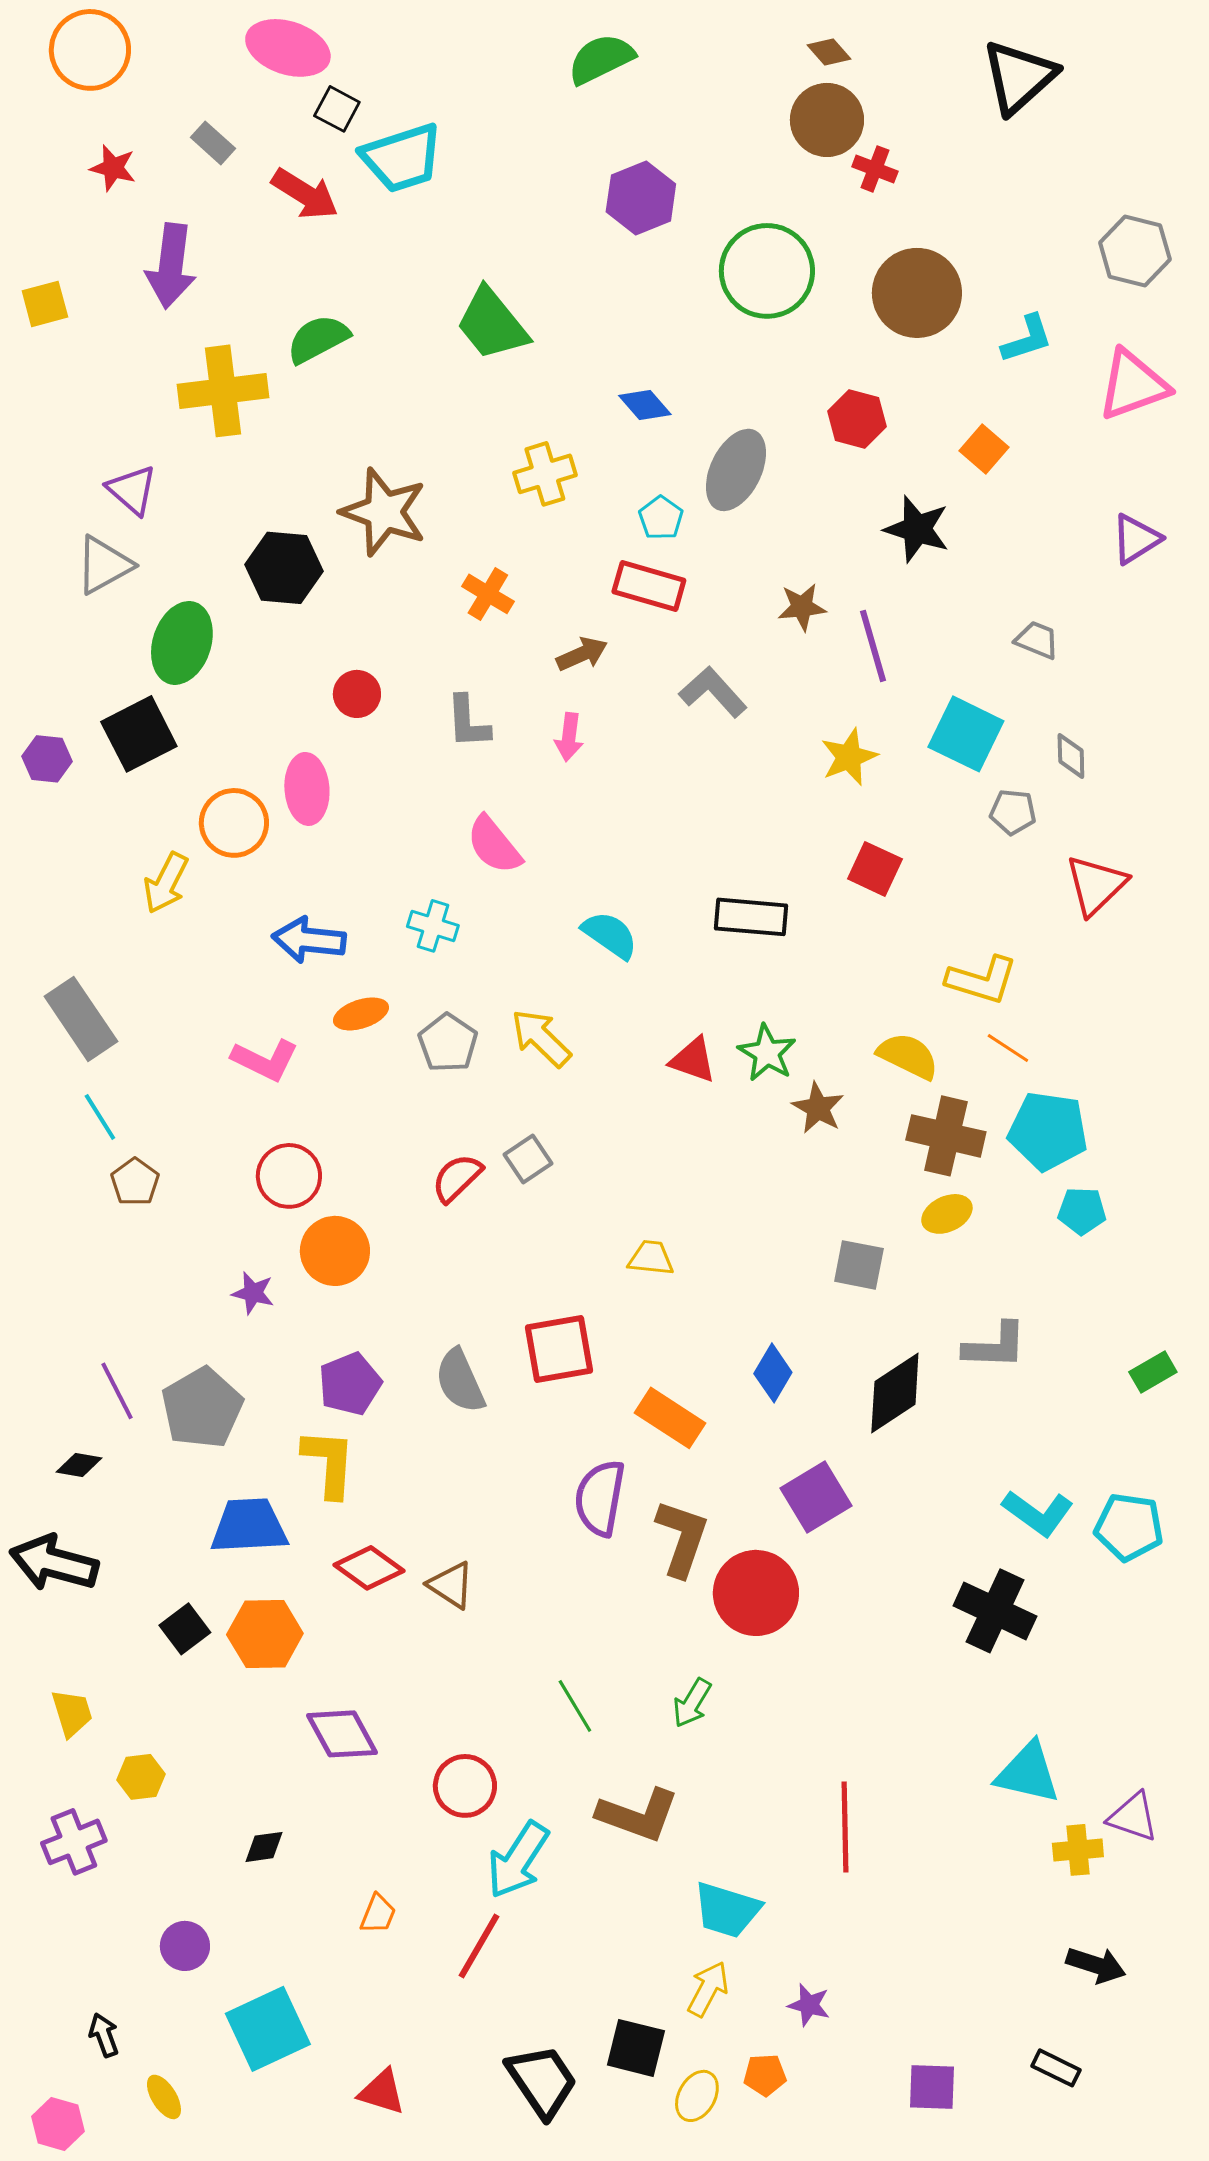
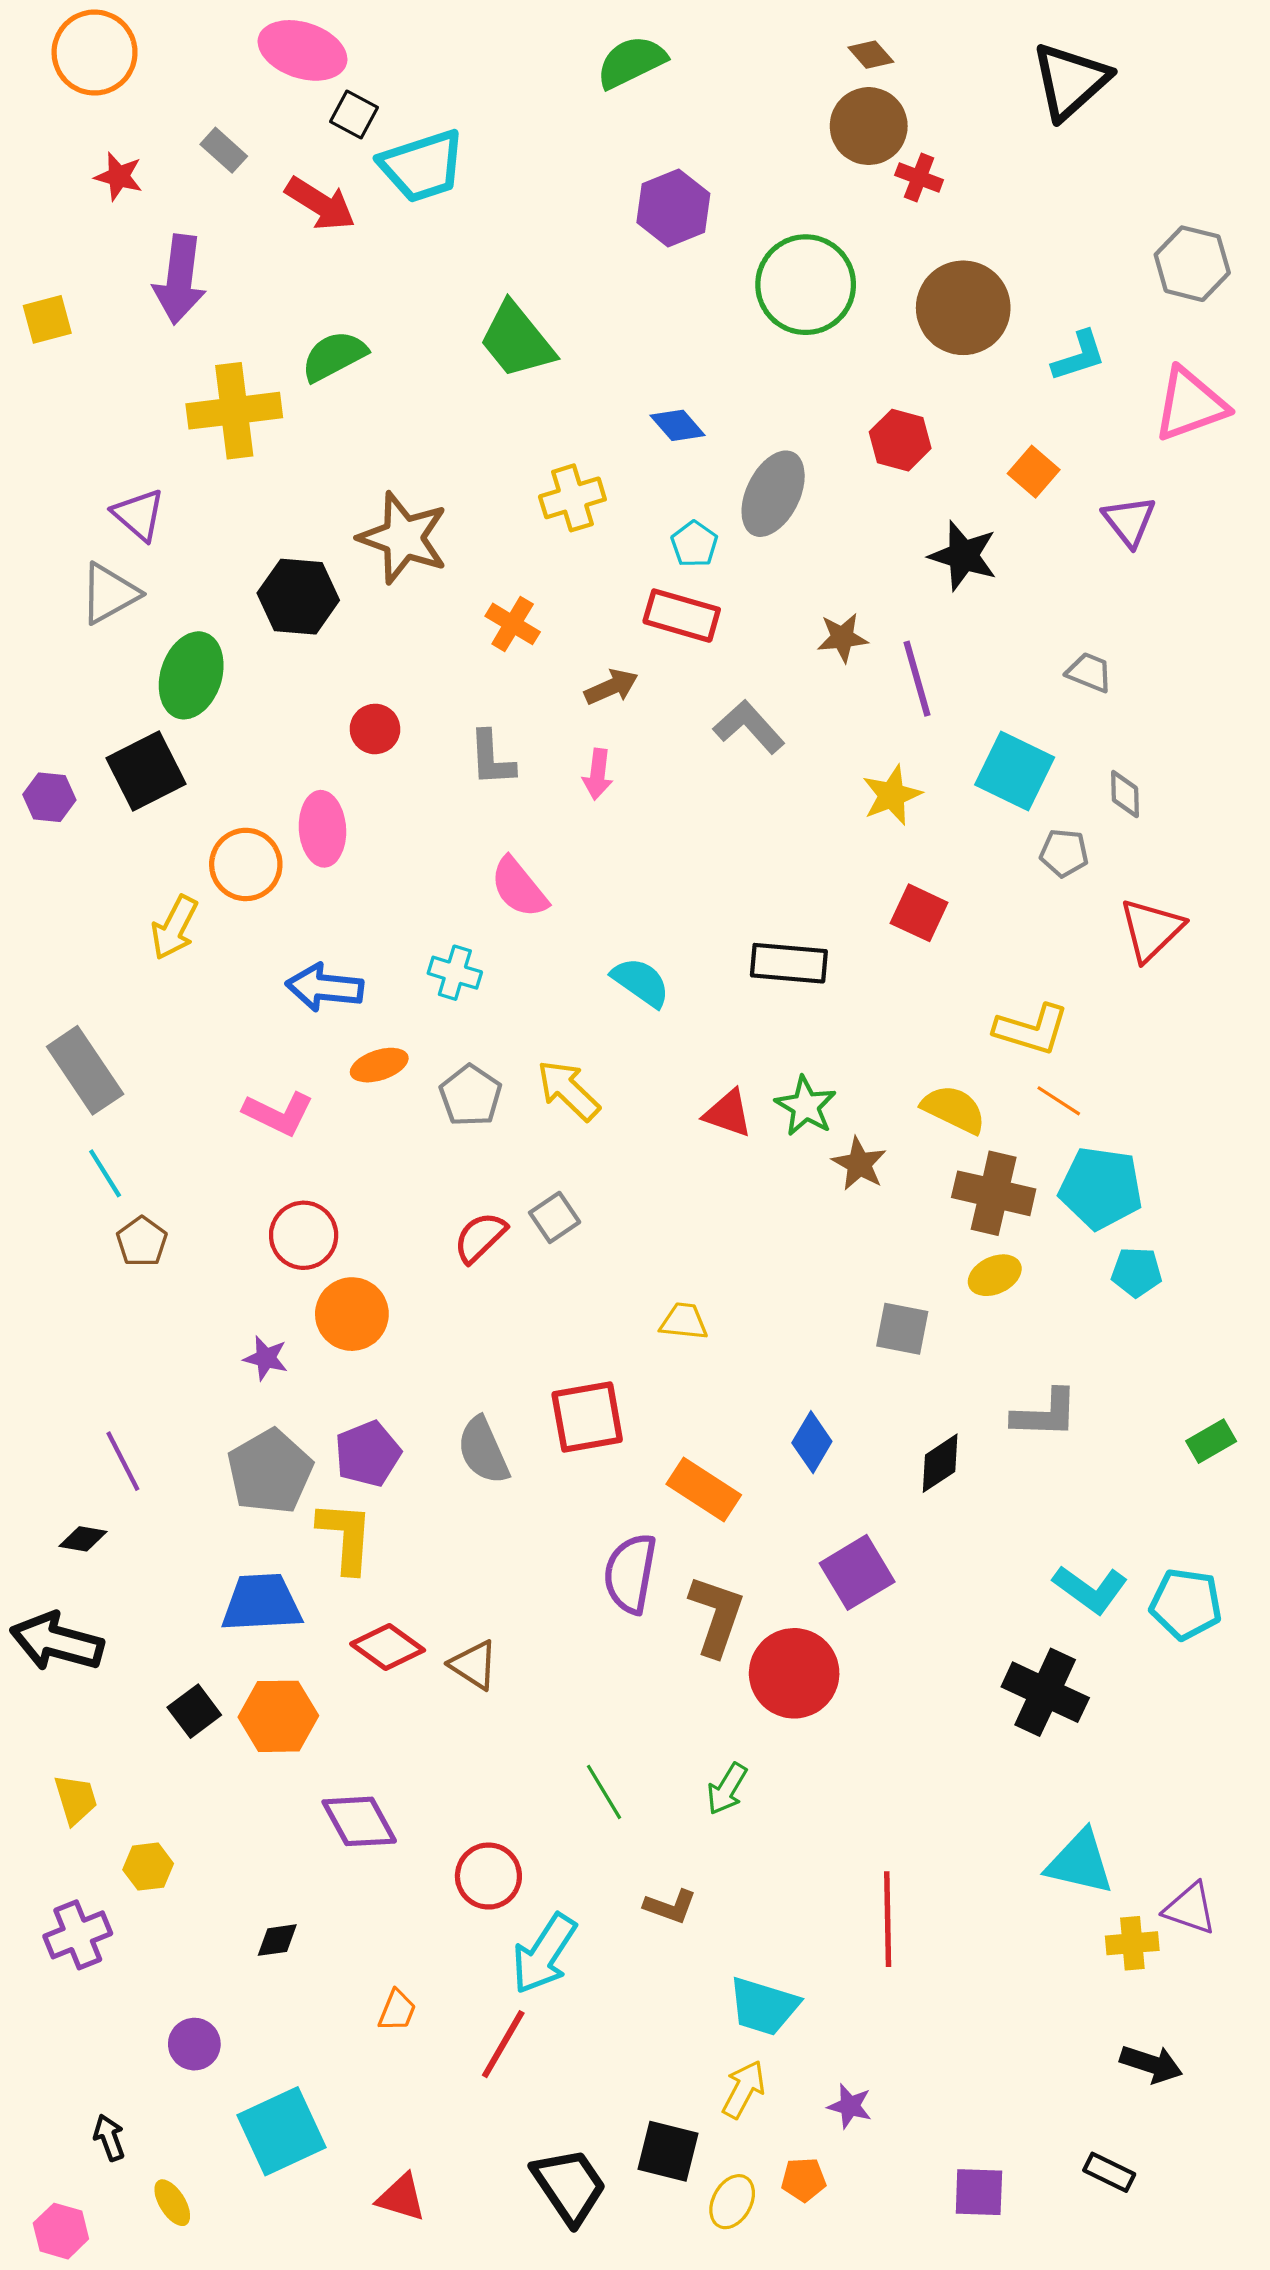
purple triangle: (1136, 539) -> (1129, 521), moved, turned -36
black diamond: (895, 1393) -> (940, 1463), size x0.7
gray pentagon: (202, 1408) -> (270, 1472), moved
brown L-shape: (638, 1815) -> (670, 1906), size x0.6

